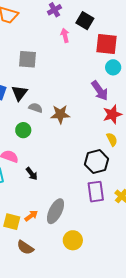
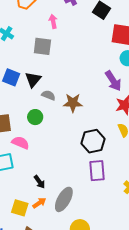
pink arrow: (65, 35) -> (53, 21), moved
black hexagon: (97, 162) -> (93, 141), moved
black arrow: (32, 174) -> (40, 182), moved
purple rectangle: (96, 192) -> (97, 171), moved

